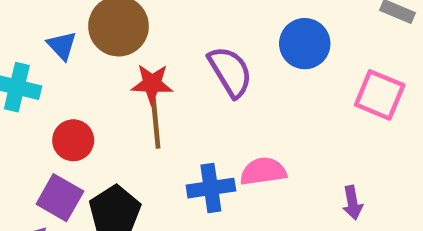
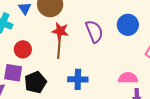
pink semicircle: (263, 171) -> (128, 78), moved
purple square: (60, 198) -> (13, 73), turned -30

